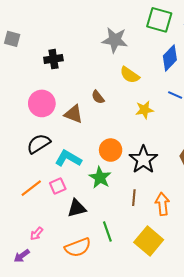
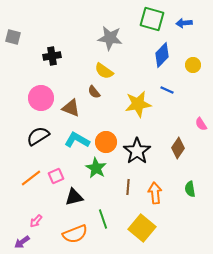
yellow semicircle: (130, 75) -> (104, 71), moved
yellow star: (144, 110) -> (138, 104), size x1.5
cyan L-shape: (68, 158) -> (77, 140), moved

